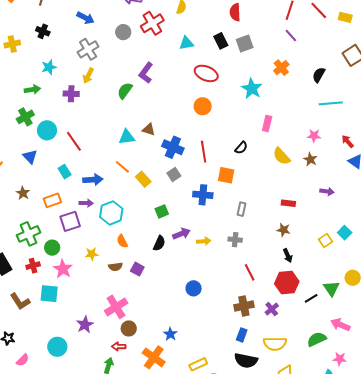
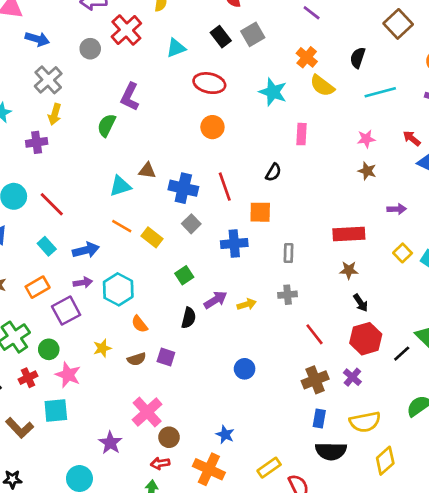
yellow semicircle: (282, 156) -> (322, 86), moved
red rectangle: (288, 203) -> (349, 234), size x1.6
yellow square: (326, 241) -> (403, 253), moved

